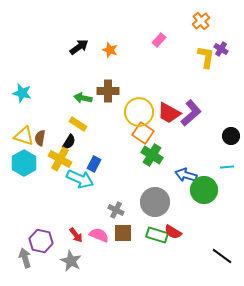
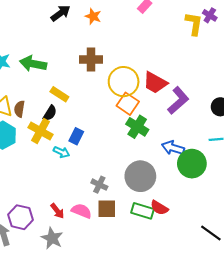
green arrow: (83, 98) -> (33, 64), moved, size x1.4
purple L-shape: (191, 113) -> (178, 101), moved
cyan arrow: (80, 179) -> (62, 152), size x0.6

